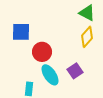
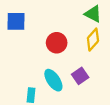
blue square: (21, 32) -> (16, 21), moved
red circle: (42, 52) -> (57, 43), moved

